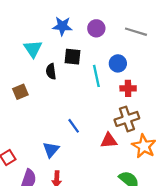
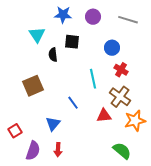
cyan line: (96, 76) -> (93, 79), moved
red cross: (128, 88) -> (121, 70), turned 32
brown square: (20, 92) -> (33, 86), moved, size x1.5
brown cross: (127, 119) -> (120, 97), turned -35
orange star: (144, 146) -> (135, 121), turned 30

